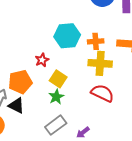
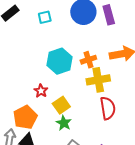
yellow square: (58, 79) -> (61, 105), turned 36
red semicircle: (102, 93) -> (108, 108), turned 70

